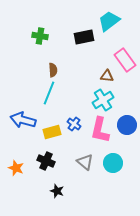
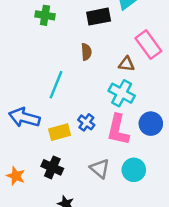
brown semicircle: (53, 70) -> (86, 52), moved
cyan cross: (103, 100) -> (122, 93), turned -30

